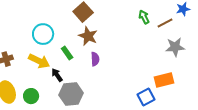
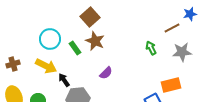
green arrow: (144, 17) -> (151, 48), moved
green rectangle: (67, 53) -> (75, 48), moved
purple semicircle: (95, 59) -> (106, 73), moved, turned 48

